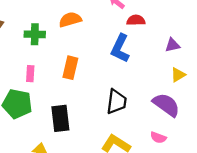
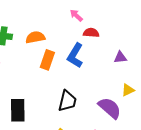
orange semicircle: (70, 20) -> (35, 37), moved
orange rectangle: (70, 68) -> (47, 60), moved
yellow triangle: (178, 75) -> (128, 90), moved

